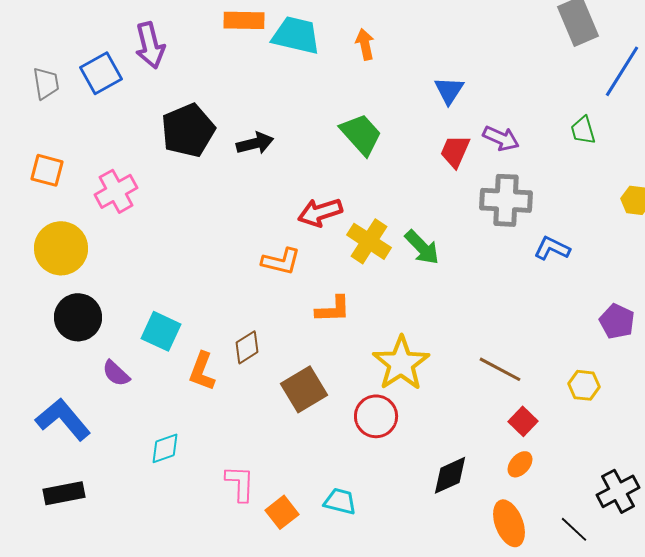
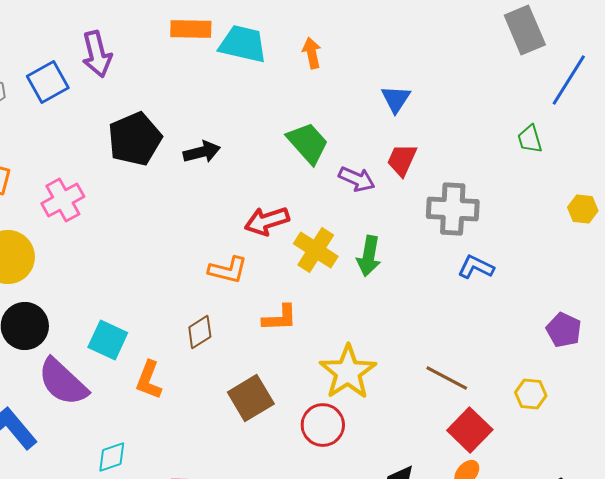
purple arrow: (501, 138) -> (357, 179), moved
green arrow: (422, 247) -> (369, 256), turned 54
blue L-shape: (552, 248) -> (476, 267), moved
brown diamond: (247, 347) -> (200, 332), moved
purple semicircle: (116, 373) -> (63, 382), size x1.8
red square: (523, 421) -> (470, 430), size x1.5

